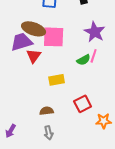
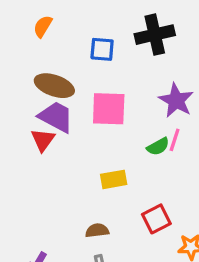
brown ellipse: (34, 29) -> (54, 86), moved
purple trapezoid: (22, 42) -> (56, 117), turned 45
red triangle: (34, 56) -> (43, 140), moved

